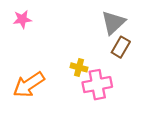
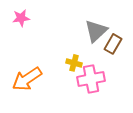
gray triangle: (113, 22) -> (96, 31), moved

